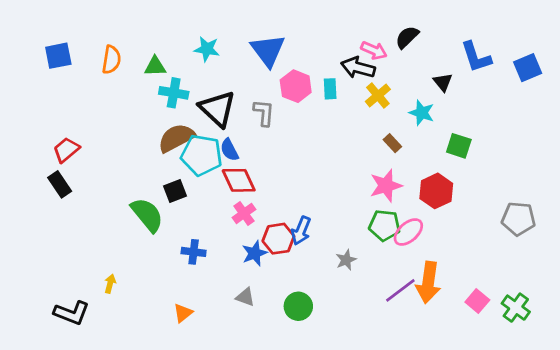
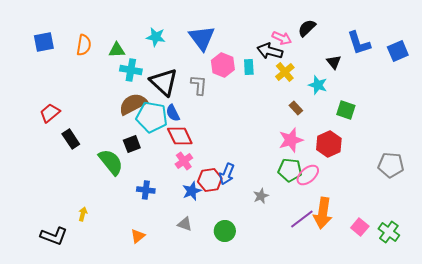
black rectangle: (60, 184) -> (71, 139), moved

